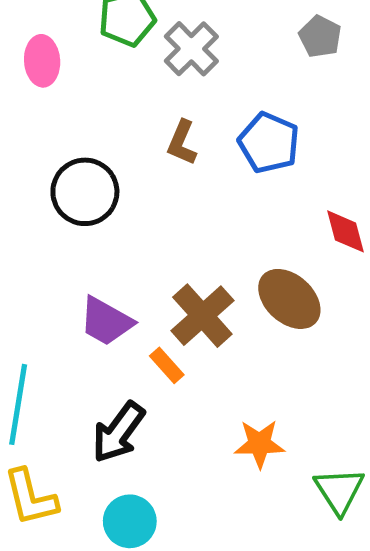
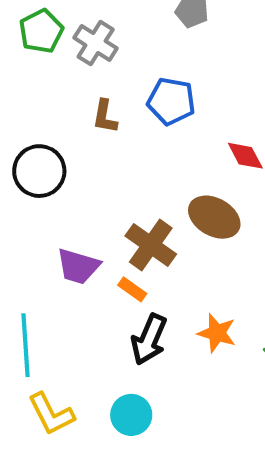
black arrow: (118, 432) -> (149, 339), moved
orange star: (260, 444) -> (217, 333), turned 30

